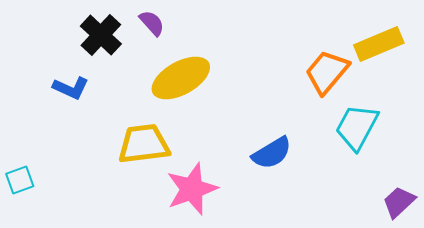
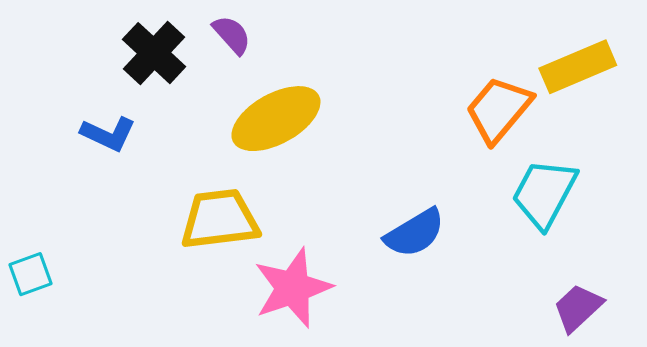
purple trapezoid: (399, 202) -> (578, 308), moved

